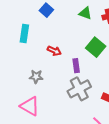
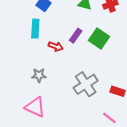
cyan rectangle: (24, 33) -> (35, 29), moved
purple rectangle: (76, 66) -> (76, 36), moved, turned 48

